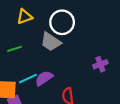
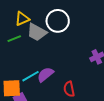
gray trapezoid: (51, 42) -> (37, 32), moved
green line: (15, 49) -> (14, 39), moved

